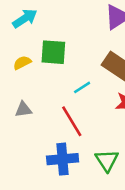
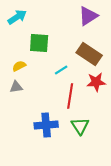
yellow semicircle: (22, 63) -> (19, 66), moved
red line: (72, 121) -> (70, 96), moved, turned 40

